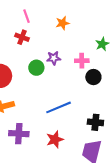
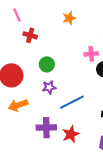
pink line: (26, 16) -> (17, 15), moved
purple star: (54, 58) -> (49, 87), moved
purple cross: (19, 134) -> (46, 128), moved

